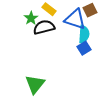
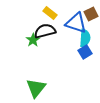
green star: (31, 18) -> (33, 40), moved

